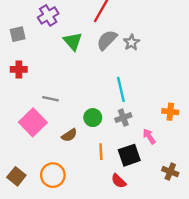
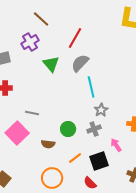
gray star: (132, 42) -> (101, 110), moved
cyan line: (121, 89) -> (91, 87), moved
brown semicircle: (69, 135) -> (48, 144), turned 40
orange line: (101, 152) -> (75, 158), turned 56
orange circle: (53, 175) -> (52, 178), moved

